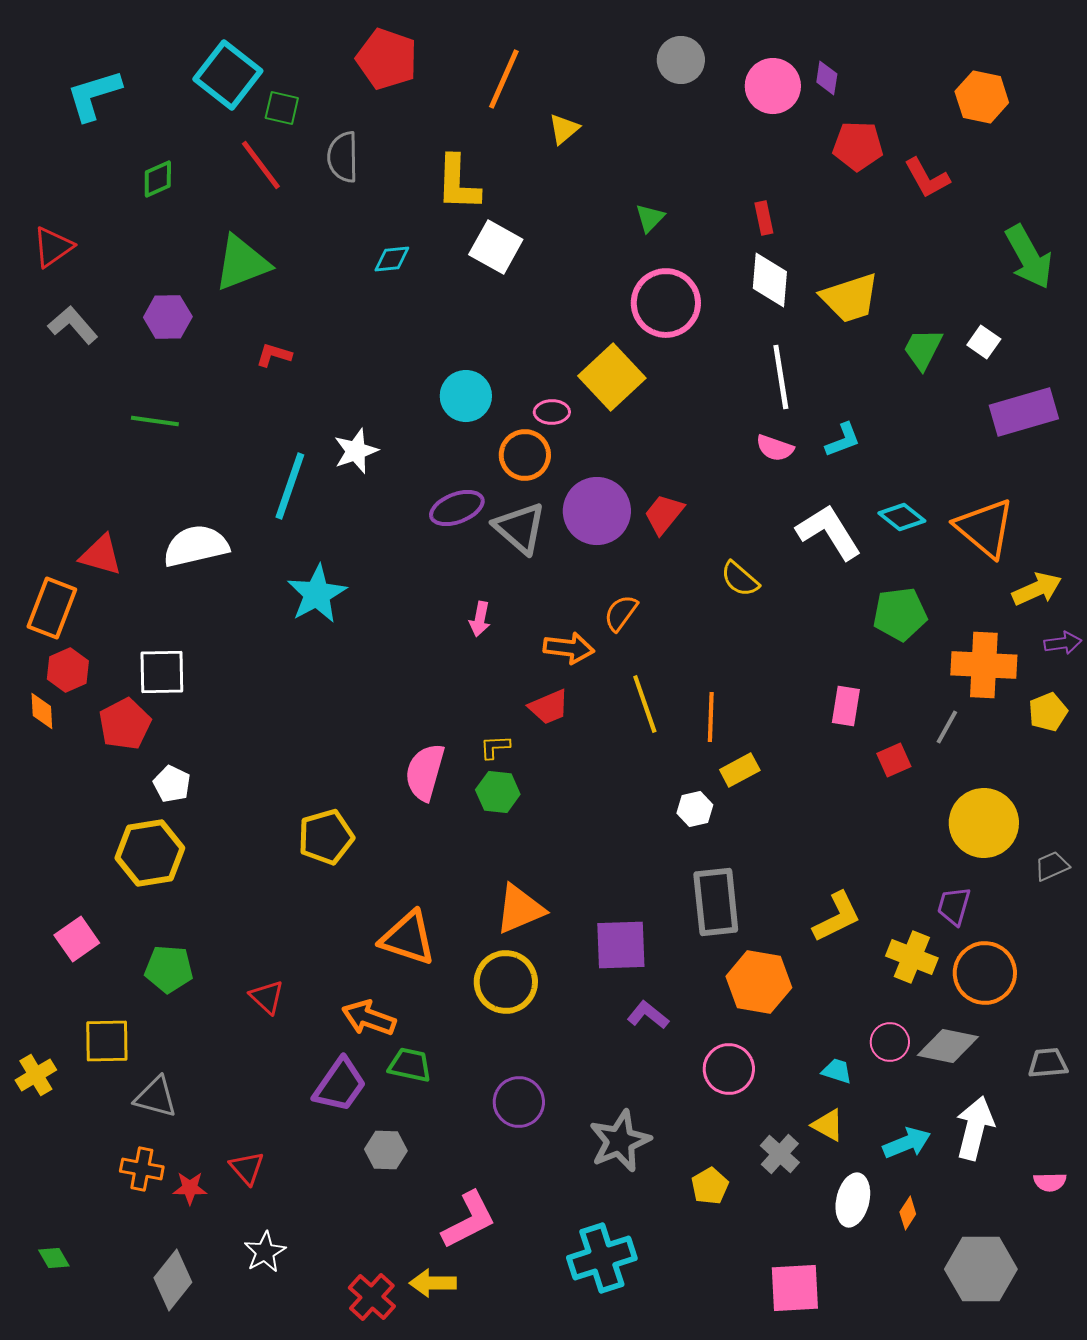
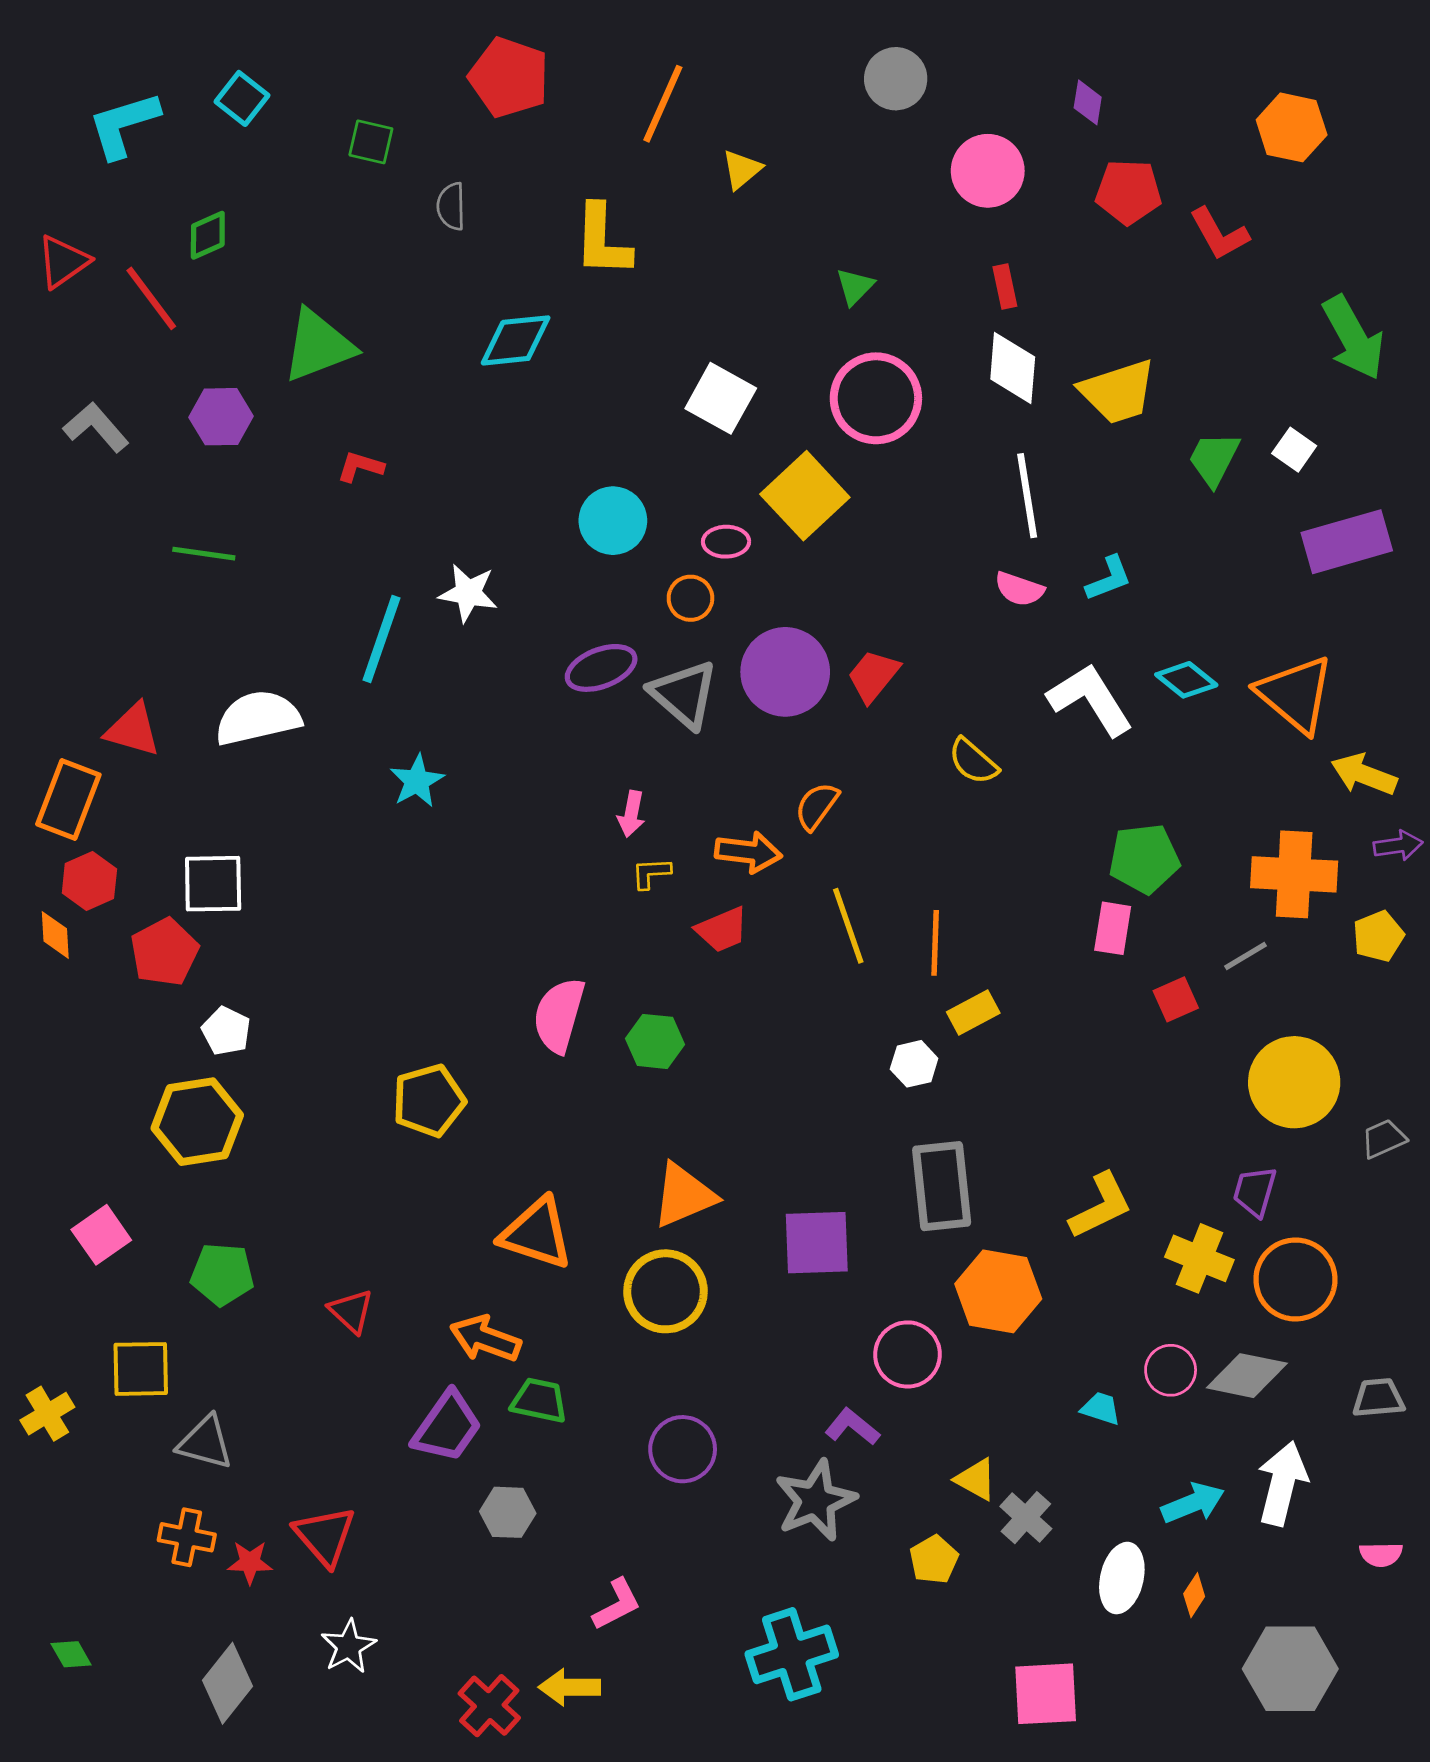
cyan square: (228, 75) -> (242, 98), moved, size x0.6
pink circle: (773, 86) -> (988, 171), moved
gray semicircle: (343, 157) -> (451, 206), size x0.7
red line: (261, 165) -> (151, 298), moved
red triangle: (53, 247) -> (63, 262), moved
white square: (496, 247) -> (721, 398), moved
cyan diamond: (392, 259) -> (516, 340), size x1.5
white star: (356, 451) -> (468, 593), turned 30
orange circle: (525, 455) -> (690, 598), size x0.7
yellow arrow: (1037, 589) -> (1364, 774), turned -135
cyan star: (317, 594) -> (417, 781), size x0.7
green pentagon: (900, 614) -> (1144, 859), moved
gray line: (947, 727) -> (1245, 956), turned 30
yellow L-shape: (495, 747) -> (651, 873), moved
purple L-shape: (648, 1015) -> (852, 1427), moved
pink circle: (729, 1069) -> (907, 1354), moved
yellow triangle: (828, 1125) -> (976, 1479), moved
red triangle: (247, 1168) -> (325, 1536), size x1.4
pink L-shape: (469, 1220) -> (617, 1604), size x0.7

